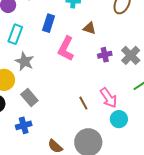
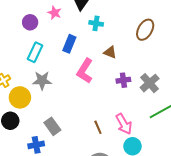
gray star: (24, 61) -> (42, 81), turned -30
gray rectangle: (29, 98) -> (52, 126), moved

